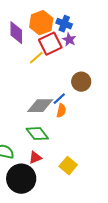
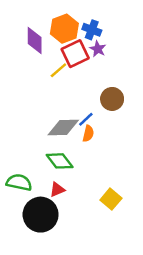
yellow square: (68, 166) -> (111, 199), moved

